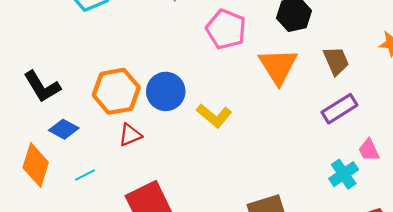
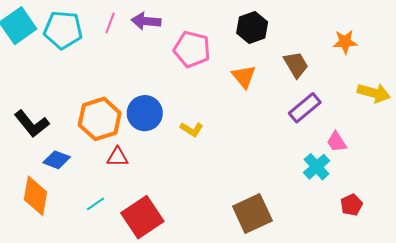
orange triangle: (278, 66) -> (244, 76), size x0.7
yellow L-shape: (214, 116) -> (192, 129), size x0.7
red triangle: (130, 135) -> (118, 157), turned 30
cyan line: (85, 175) -> (95, 204), moved

